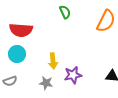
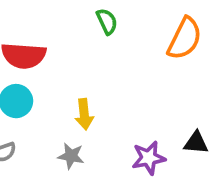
purple star: (73, 75) -> (149, 158), moved

